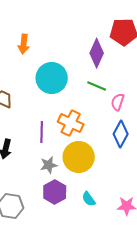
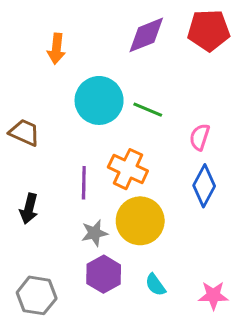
purple diamond: (97, 53) -> (146, 35), moved, turned 44
green line: (97, 86) -> (148, 110), moved

